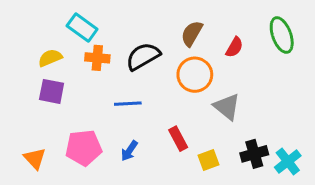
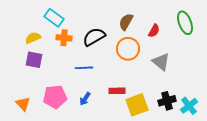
gray triangle: (227, 107) -> (161, 62), moved
red rectangle: (178, 139) -> (117, 91), turned -63
yellow square: (209, 160) -> (137, 105), size x1.6

